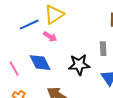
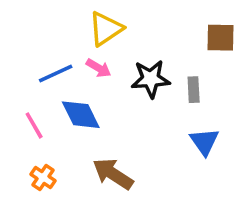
blue line: (29, 25) -> (56, 73), moved
black star: (79, 65) -> (151, 79), moved

